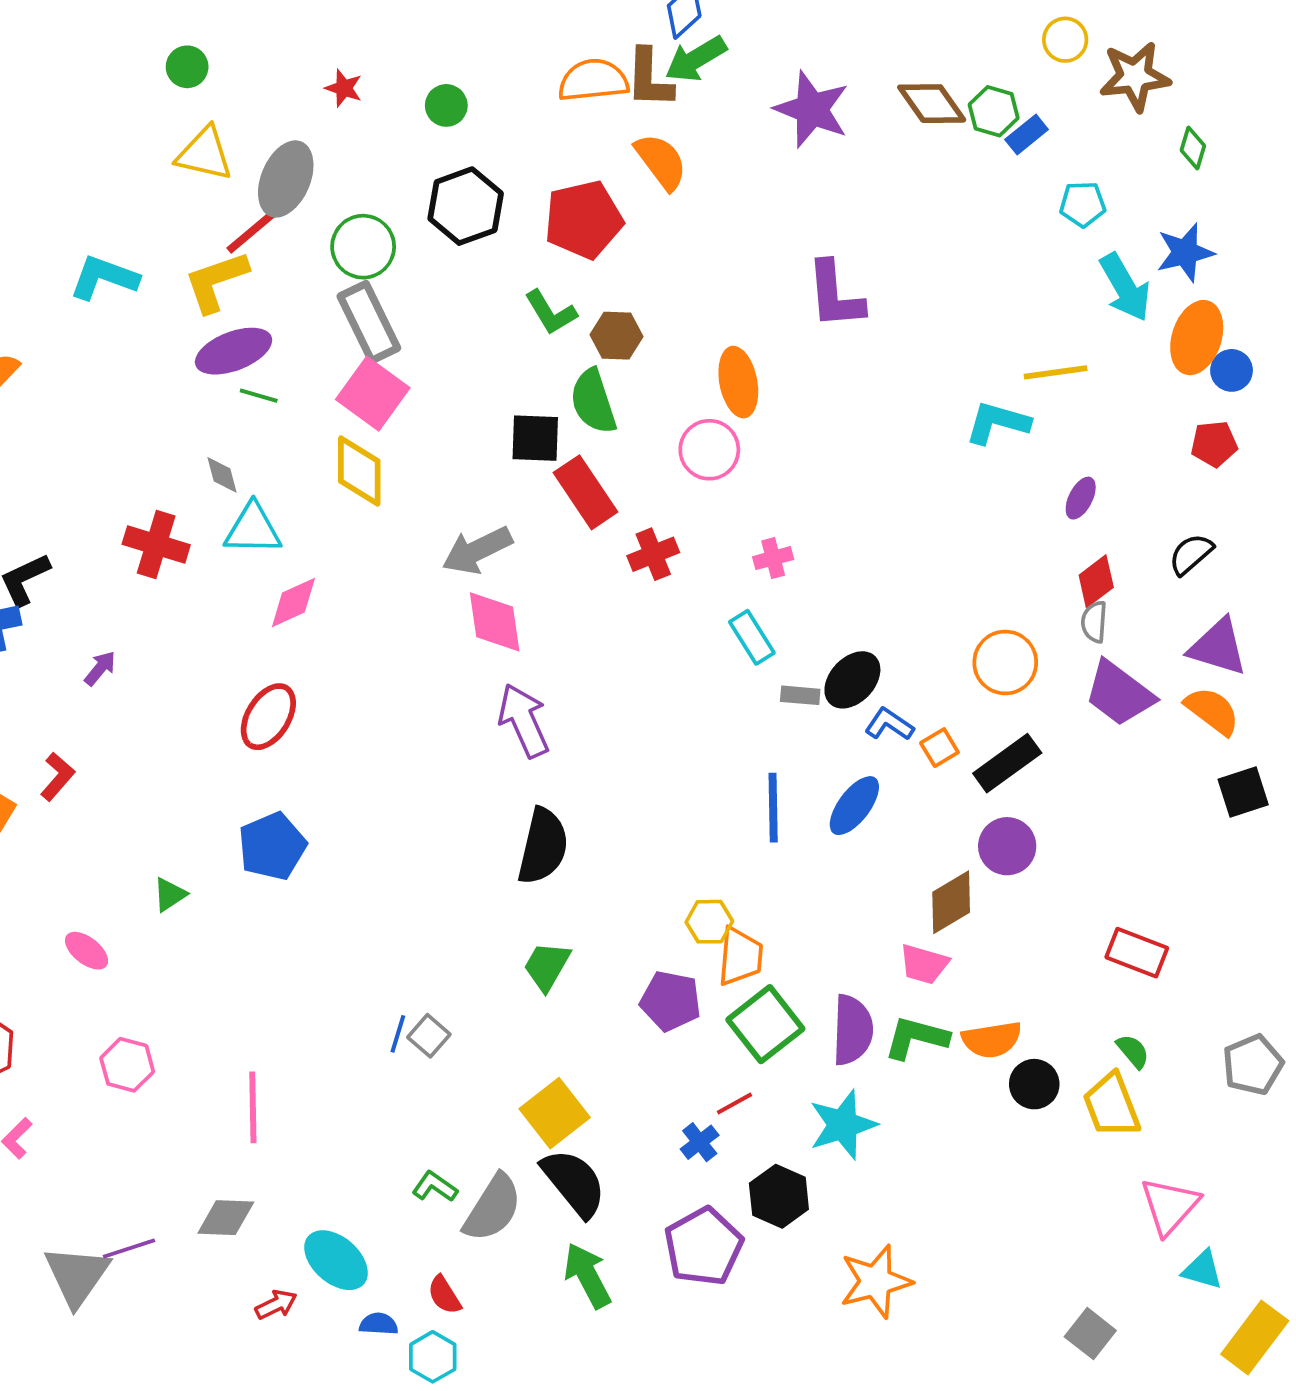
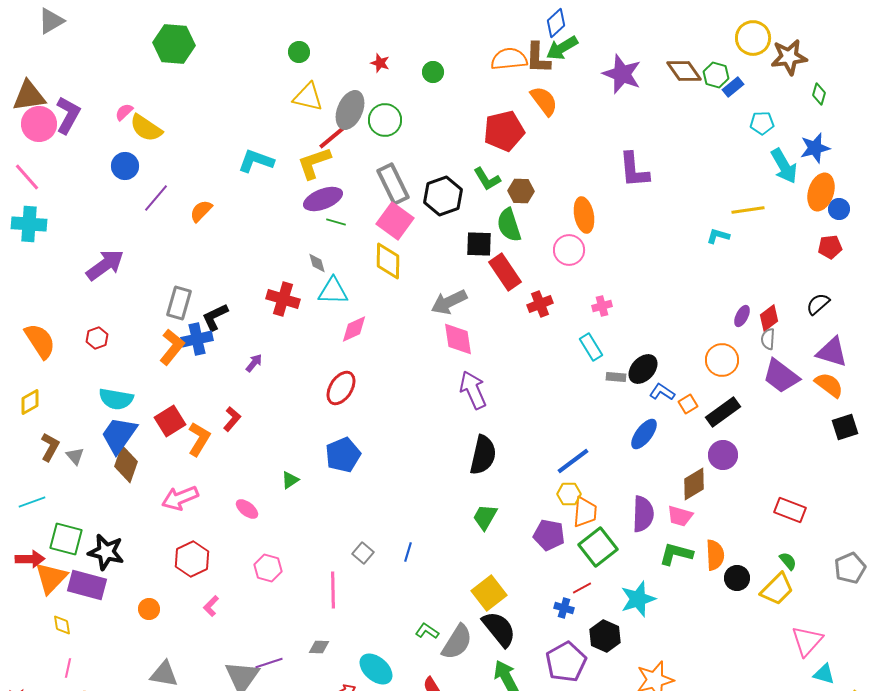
yellow circle: (1065, 40) -> (753, 38), size x1.5
black hexagon: (466, 206) -> (443, 196), moved
green circle: (363, 247) -> (385, 120), moved
cyan L-shape: (997, 423) -> (718, 236), size x0.7
purple ellipse: (1081, 498) -> (742, 316), moved
blue line: (773, 808) -> (573, 461), moved, turned 54
purple semicircle: (852, 1030) -> (643, 514), moved
gray square: (429, 1036) -> (363, 553), moved
orange semicircle: (992, 1040) -> (715, 555), turned -84
yellow trapezoid: (1112, 1105) -> (777, 589), turned -114
blue cross: (700, 1142) -> (564, 608), turned -36
gray diamond: (226, 1218) -> (319, 647), size x0.7

